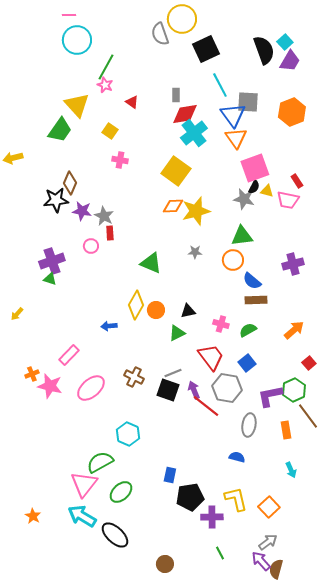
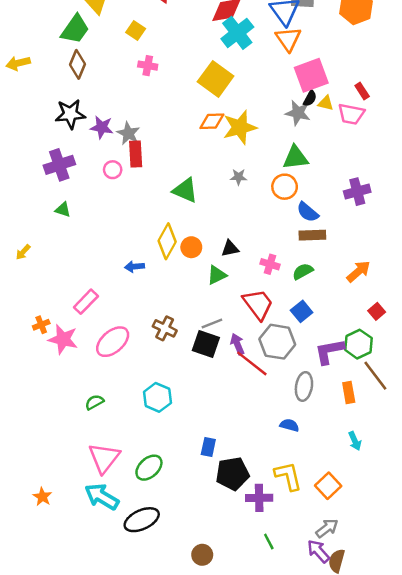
brown diamond: (70, 183) -> (78, 64), moved
red rectangle: (110, 233) -> (136, 154), size x1.5
purple cross: (52, 261) -> (59, 165), moved
green semicircle: (100, 462) -> (94, 402), moved, size x0.6
black ellipse: (115, 535) -> (142, 520), turned -68

